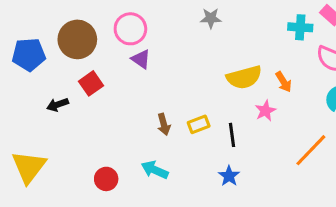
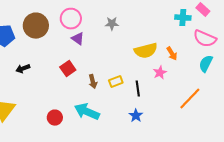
gray star: (211, 18) -> (112, 24), moved
red square: (91, 83) -> (68, 69), moved
cyan arrow: (155, 170) -> (87, 112), size x1.4

